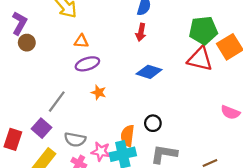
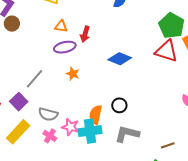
green pentagon: (203, 30) -> (172, 26), turned 30
red arrow: (141, 32) -> (85, 34), moved

